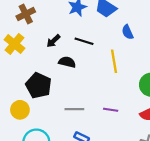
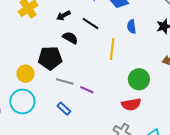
black pentagon: (39, 85) -> (50, 58), moved, turned 30
yellow circle: (20, 110) -> (26, 74), moved
purple line: (111, 110) -> (87, 90), moved

